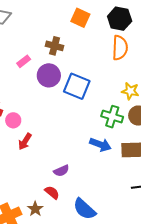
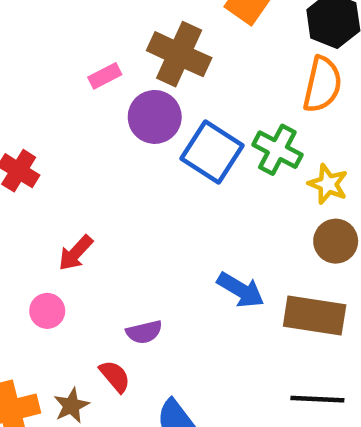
brown cross: (55, 46) -> (179, 54), size x1.5
green cross: (112, 117) -> (277, 150), moved
pink circle: (13, 120) -> (47, 311), moved

